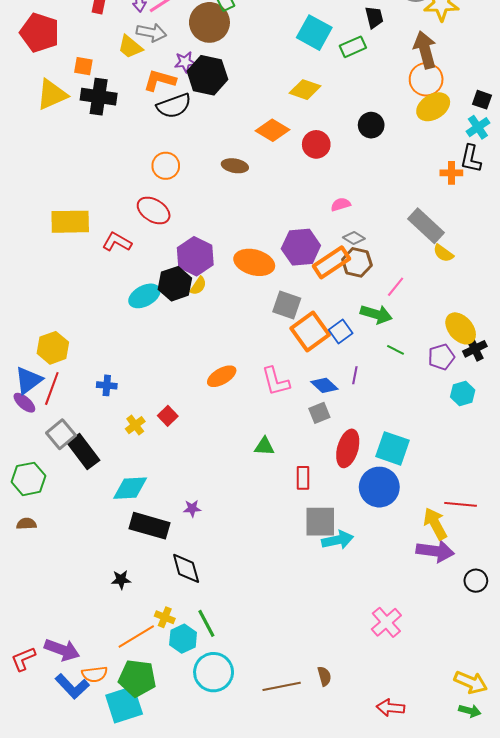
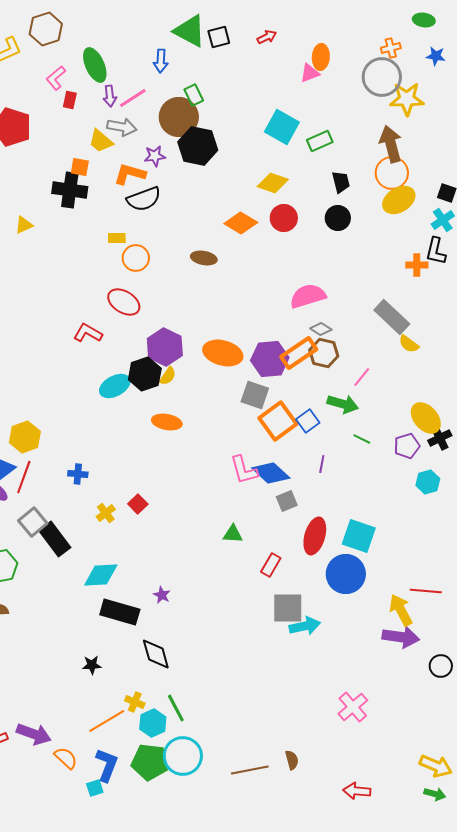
black trapezoid: (374, 17) -> (341, 182), moved
orange square: (83, 66) -> (80, 167), moved
black hexagon: (207, 75) -> (198, 146), moved
yellow triangle: (52, 95) -> (24, 225), moved, size x0.6
red circle: (316, 144) -> (284, 218), moved
pink semicircle: (341, 204) -> (308, 296), size x1.8
yellow rectangle: (70, 222) -> (117, 238), moved, size x0.5
purple hexagon: (301, 247) -> (270, 359), moved
orange ellipse: (222, 376) -> (167, 422), moved, turned 40
blue diamond: (324, 385) -> (271, 473), moved, size x1.4
red rectangle: (303, 478) -> (271, 565), turned 30
purple star: (192, 508) -> (162, 595), turned 30
orange semicircle: (95, 674) -> (66, 758), turned -130
green pentagon: (137, 678) -> (150, 762), moved
blue L-shape: (72, 686) -> (107, 765), moved, turned -116
cyan square: (124, 705) -> (95, 788), size x0.5

